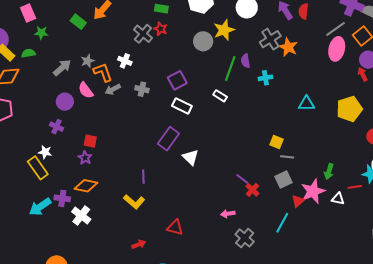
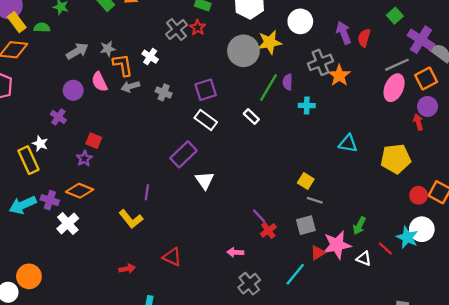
gray circle: (203, 41) -> (243, 51), size x1.4
red line: (355, 187) -> (385, 249), turned 40

